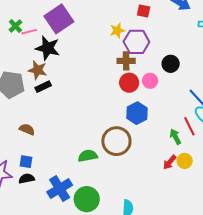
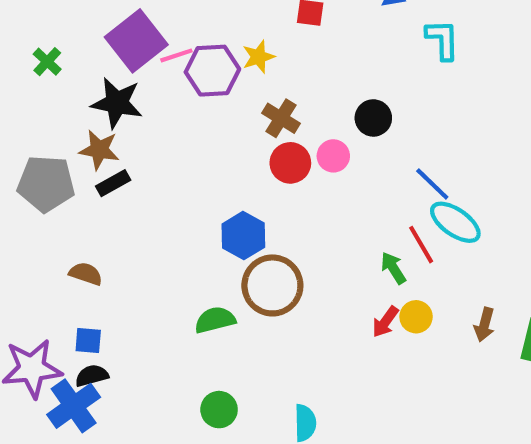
pink line: (29, 32) -> (176, 55), moved
purple hexagon: (136, 42) -> (212, 71), moved
brown cross: (126, 61) -> (281, 118), turned 36
blue hexagon: (137, 113) -> (243, 236), moved
blue cross: (60, 189) -> (74, 406), moved
green circle: (87, 199) -> (219, 410), size x0.7

